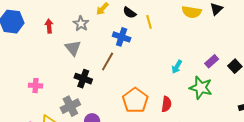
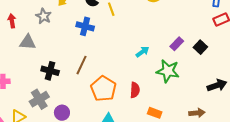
gray triangle: (73, 48) -> (28, 42), moved, turned -42
brown line: (108, 62) -> (82, 65), moved
cyan arrow: (177, 67) -> (142, 52), turned -152

